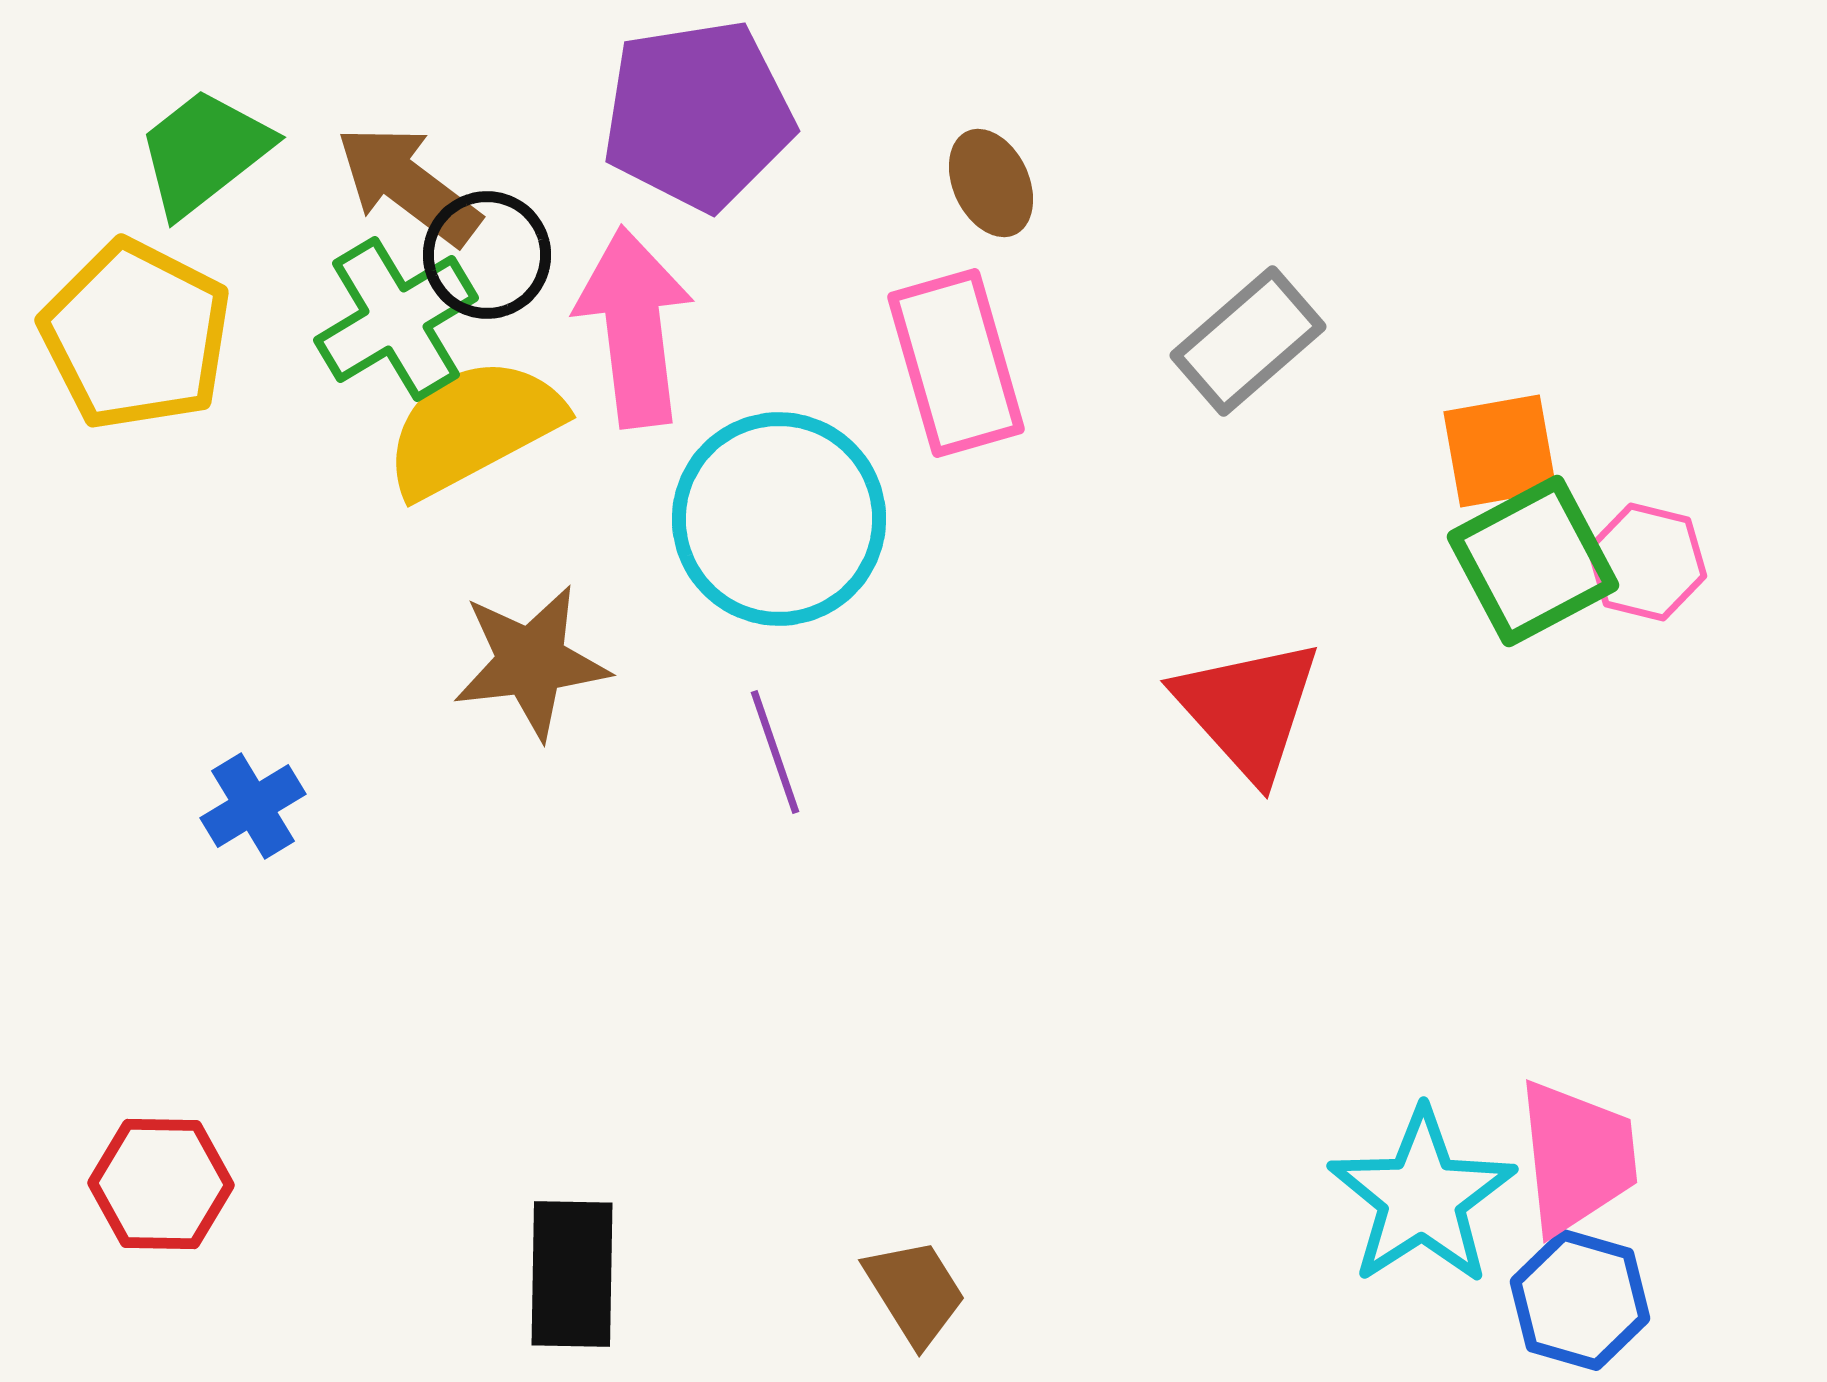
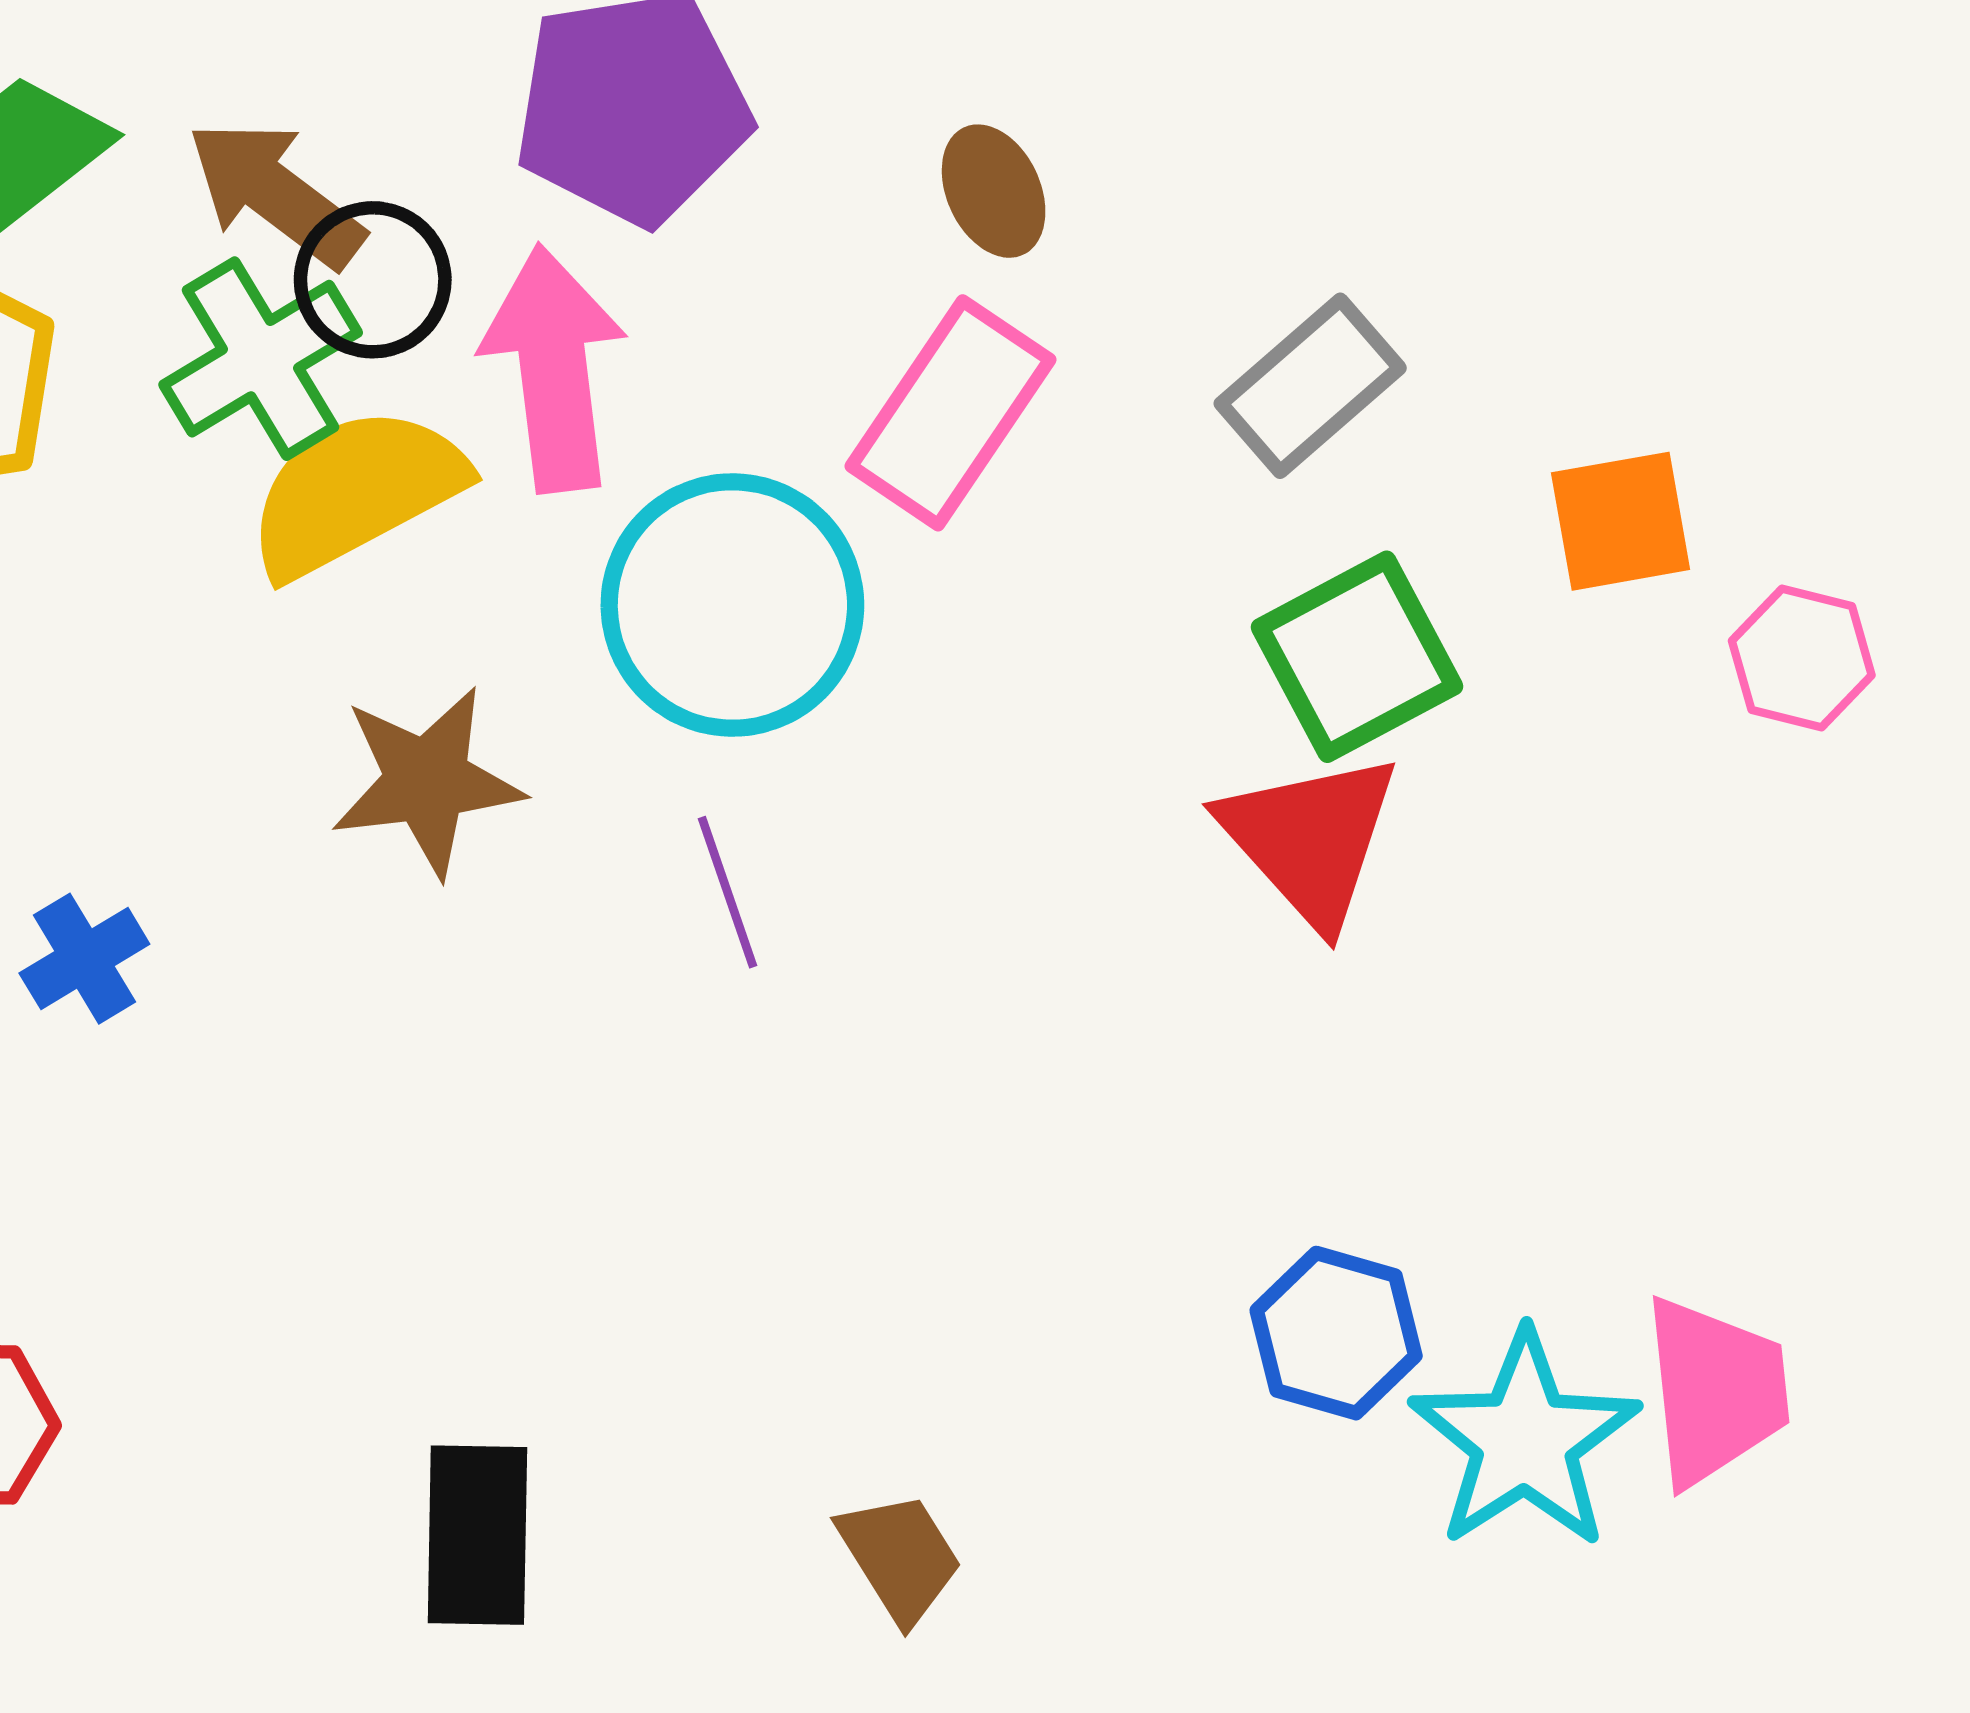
pink rectangle: (956, 363) -> (950, 413), turned 50
green square: (1533, 561) -> (1357, 657), moved
blue hexagon: (1580, 1300) -> (1336, 1333), moved

